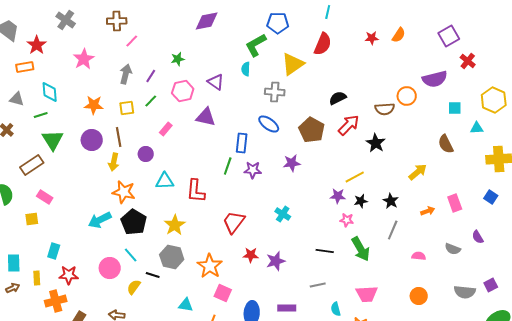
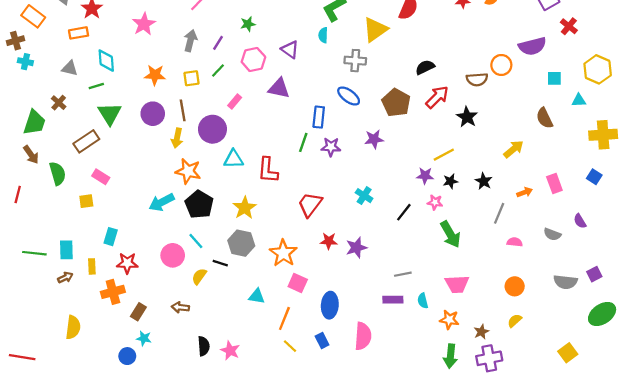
purple circle: (146, 154) -> (212, 129), size x1.6
gray line: (393, 230) -> (499, 213), moved
black line: (325, 251) -> (404, 212), moved, turned -60
purple rectangle: (287, 308) -> (393, 300), moved

